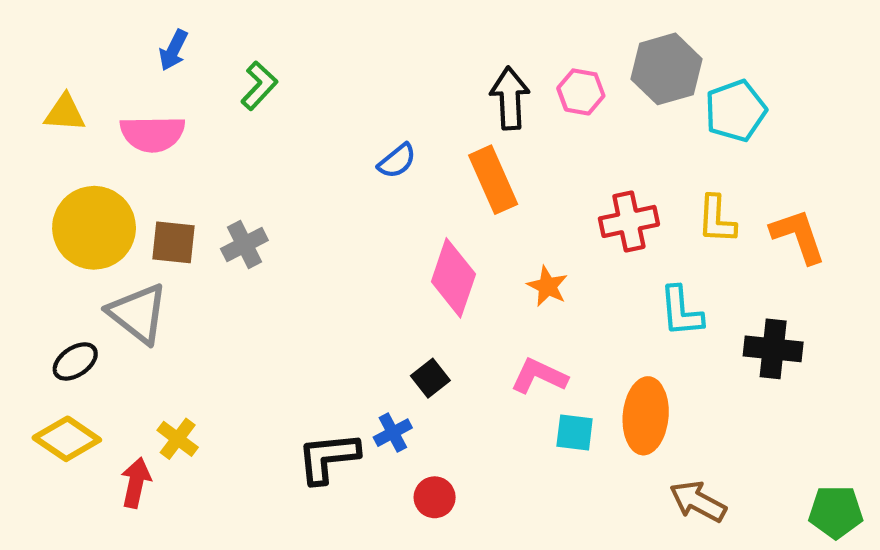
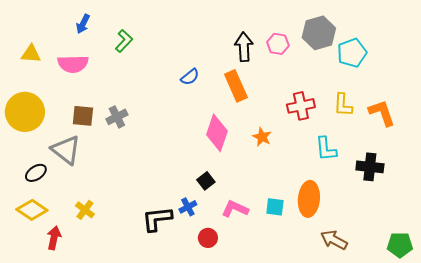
yellow circle: (94, 228) -> (25, 112), moved
pink L-shape: (539, 376) -> (235, 209), moved
red arrow: (136, 483) -> (54, 238), moved

